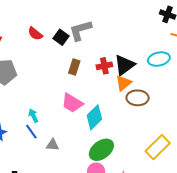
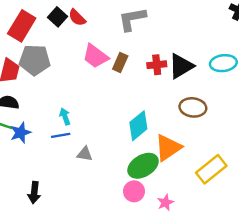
black square: (61, 37) -> (57, 17), moved
orange triangle: (123, 83) -> (168, 148), moved, size x1.4
pink trapezoid: (72, 103) -> (95, 56), moved
blue line: (31, 132) -> (61, 135), turned -70

